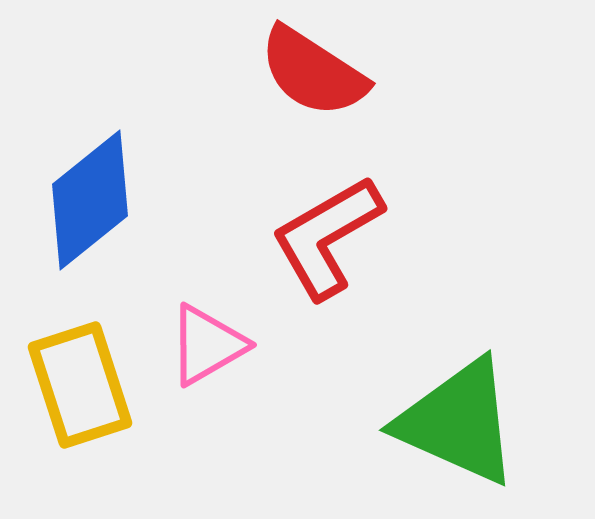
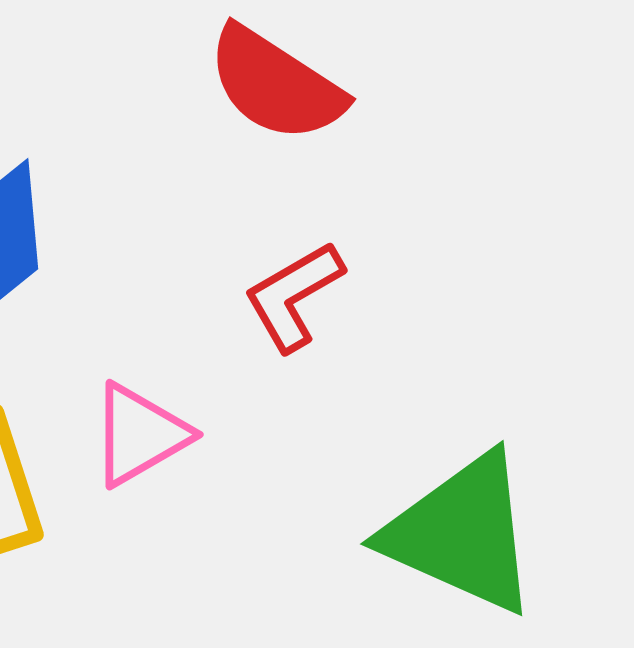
red L-shape: (327, 237) -> (294, 296), size x0.7

